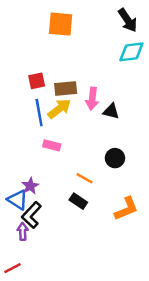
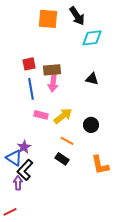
black arrow: (128, 20) -> (77, 16), moved
cyan diamond: (131, 52) -> (92, 38), moved
pink arrow: (92, 99) -> (53, 83), moved
yellow arrow: (59, 109) -> (63, 116), moved
black triangle: (111, 111) -> (92, 79), moved
orange L-shape: (126, 209) -> (100, 165), turned 100

